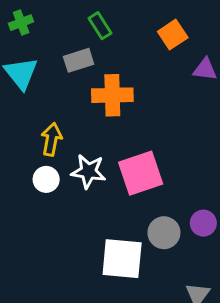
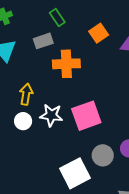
orange square: (173, 35) -> (99, 33), moved
white square: (122, 259) -> (75, 173), turned -32

